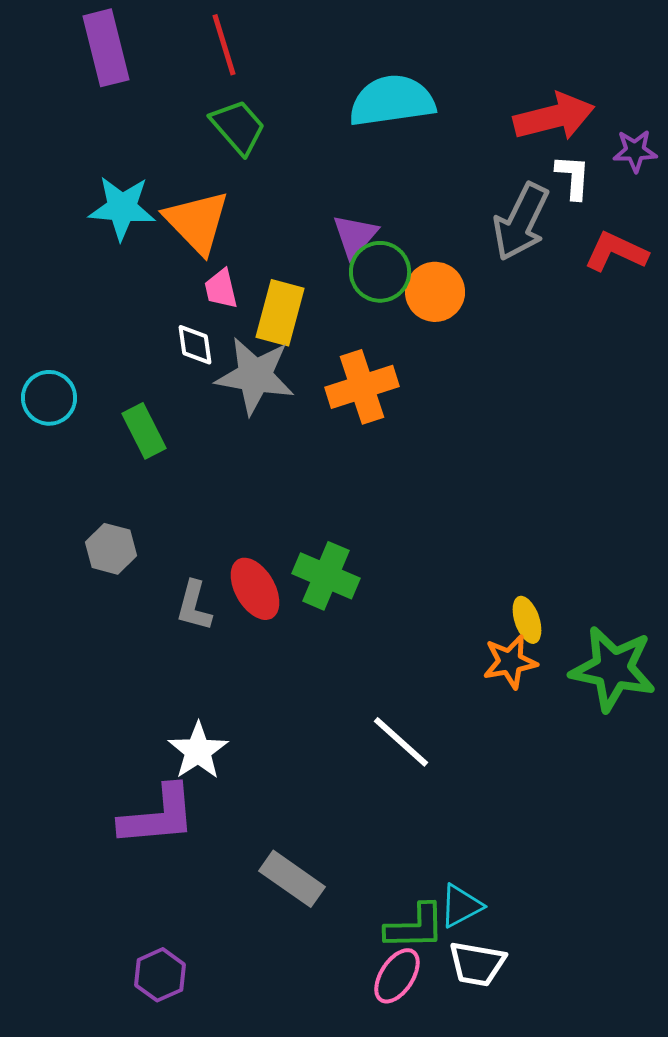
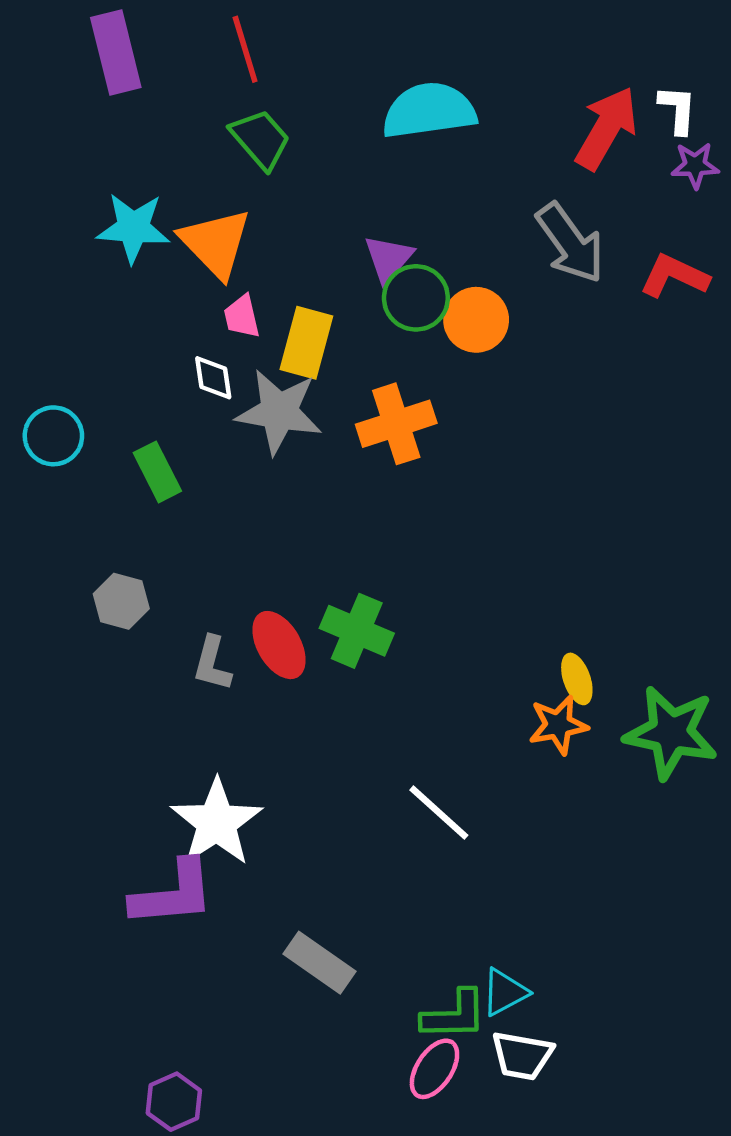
red arrow: (554, 117) -> (606, 128), turned -46
white L-shape: (573, 177) -> (678, 110), moved
gray arrow: (521, 222) -> (570, 243), turned -62
white star: (198, 751) -> (217, 822), size x1.4
purple hexagon: (160, 975) -> (174, 1102), moved

